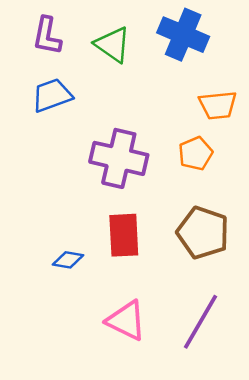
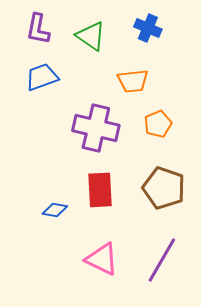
blue cross: (183, 35) -> (148, 28), size x0.7
orange trapezoid: (218, 105) -> (133, 81), moved

